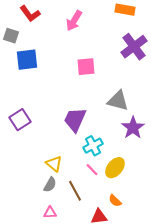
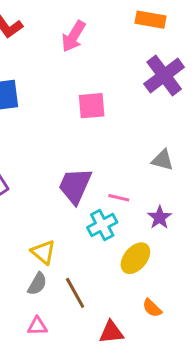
gray triangle: (118, 101) -> (163, 160), moved, size x0.7
purple star: (133, 128) -> (160, 217), moved, size x0.7
pink line: (92, 170) -> (119, 198), moved, turned -32
orange semicircle: (115, 201) -> (152, 308), moved

